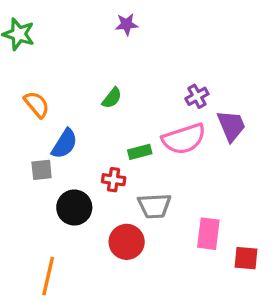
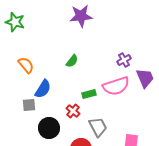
purple star: (127, 24) -> (81, 16), size x1.6
red cross: (114, 180) -> (73, 111), turned 32
gray trapezoid: (154, 206) -> (98, 127), turned -115

